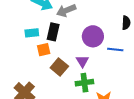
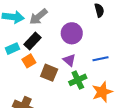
black rectangle: (53, 32) -> (32, 41), turned 48
blue line: (115, 50) -> (100, 59), moved

